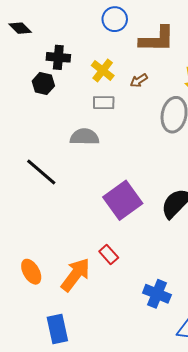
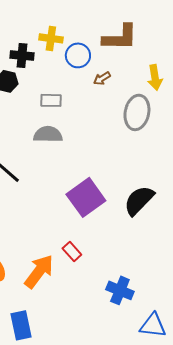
blue circle: (115, 19) -> (78, 55), moved
yellow cross: (103, 70) -> (51, 38), moved, turned -30
gray rectangle: (104, 103) -> (51, 100), moved

